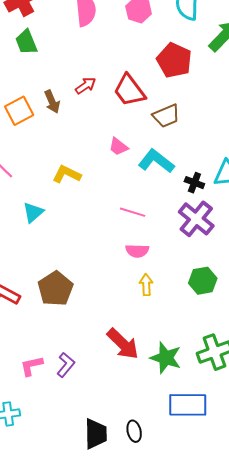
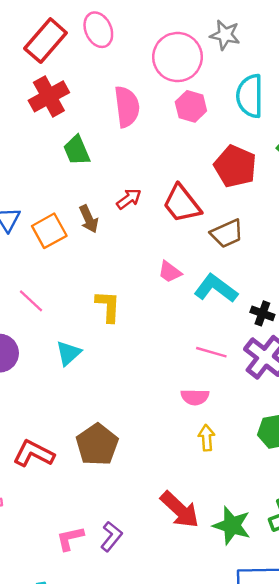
green trapezoid: (26, 42) -> (77, 150), moved
yellow L-shape: (67, 174) -> (108, 306), turned 68
pink line: (133, 212) -> (211, 352), moved

